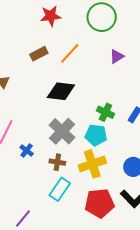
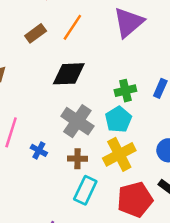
purple triangle: (117, 56) -> (129, 22), size x1.8
green cross: (105, 112) -> (125, 91), turned -30
cyan pentagon: (96, 135) -> (118, 119), turned -30

